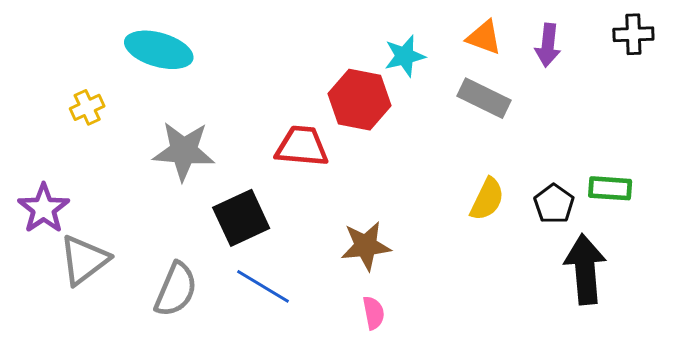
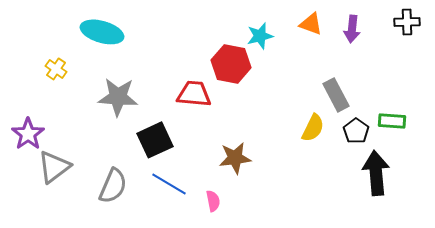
gray rectangle: (484, 98) -> (336, 95), moved, turned 36
yellow cross: (87, 107) -> (56, 69), turned -30
pink semicircle: (374, 313) -> (213, 201), moved

